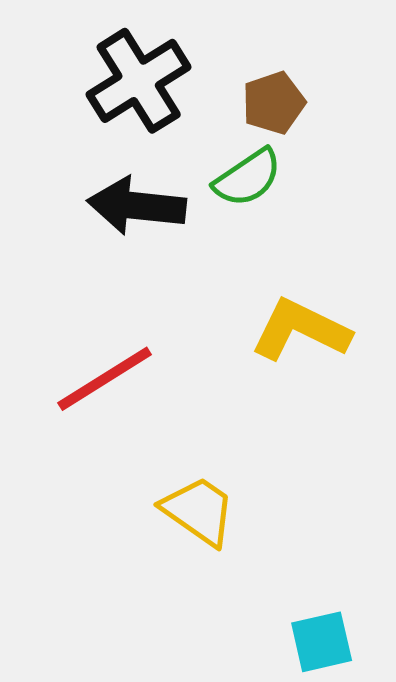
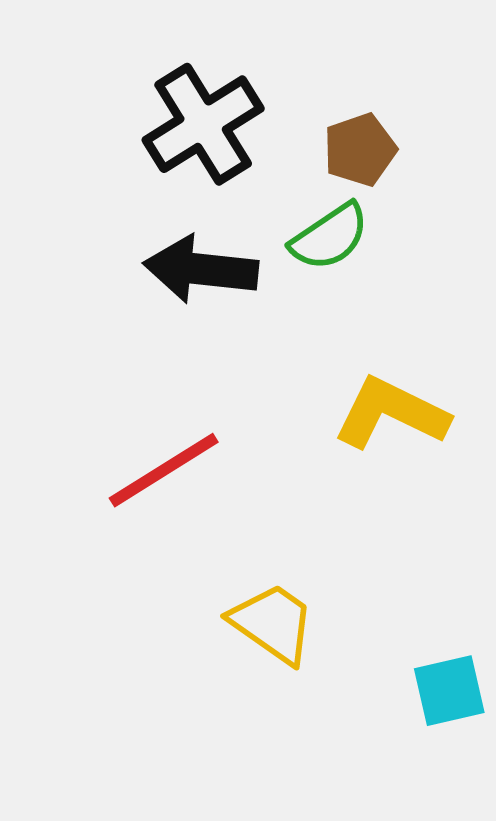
cyan square: (322, 642) -> (449, 691), moved

